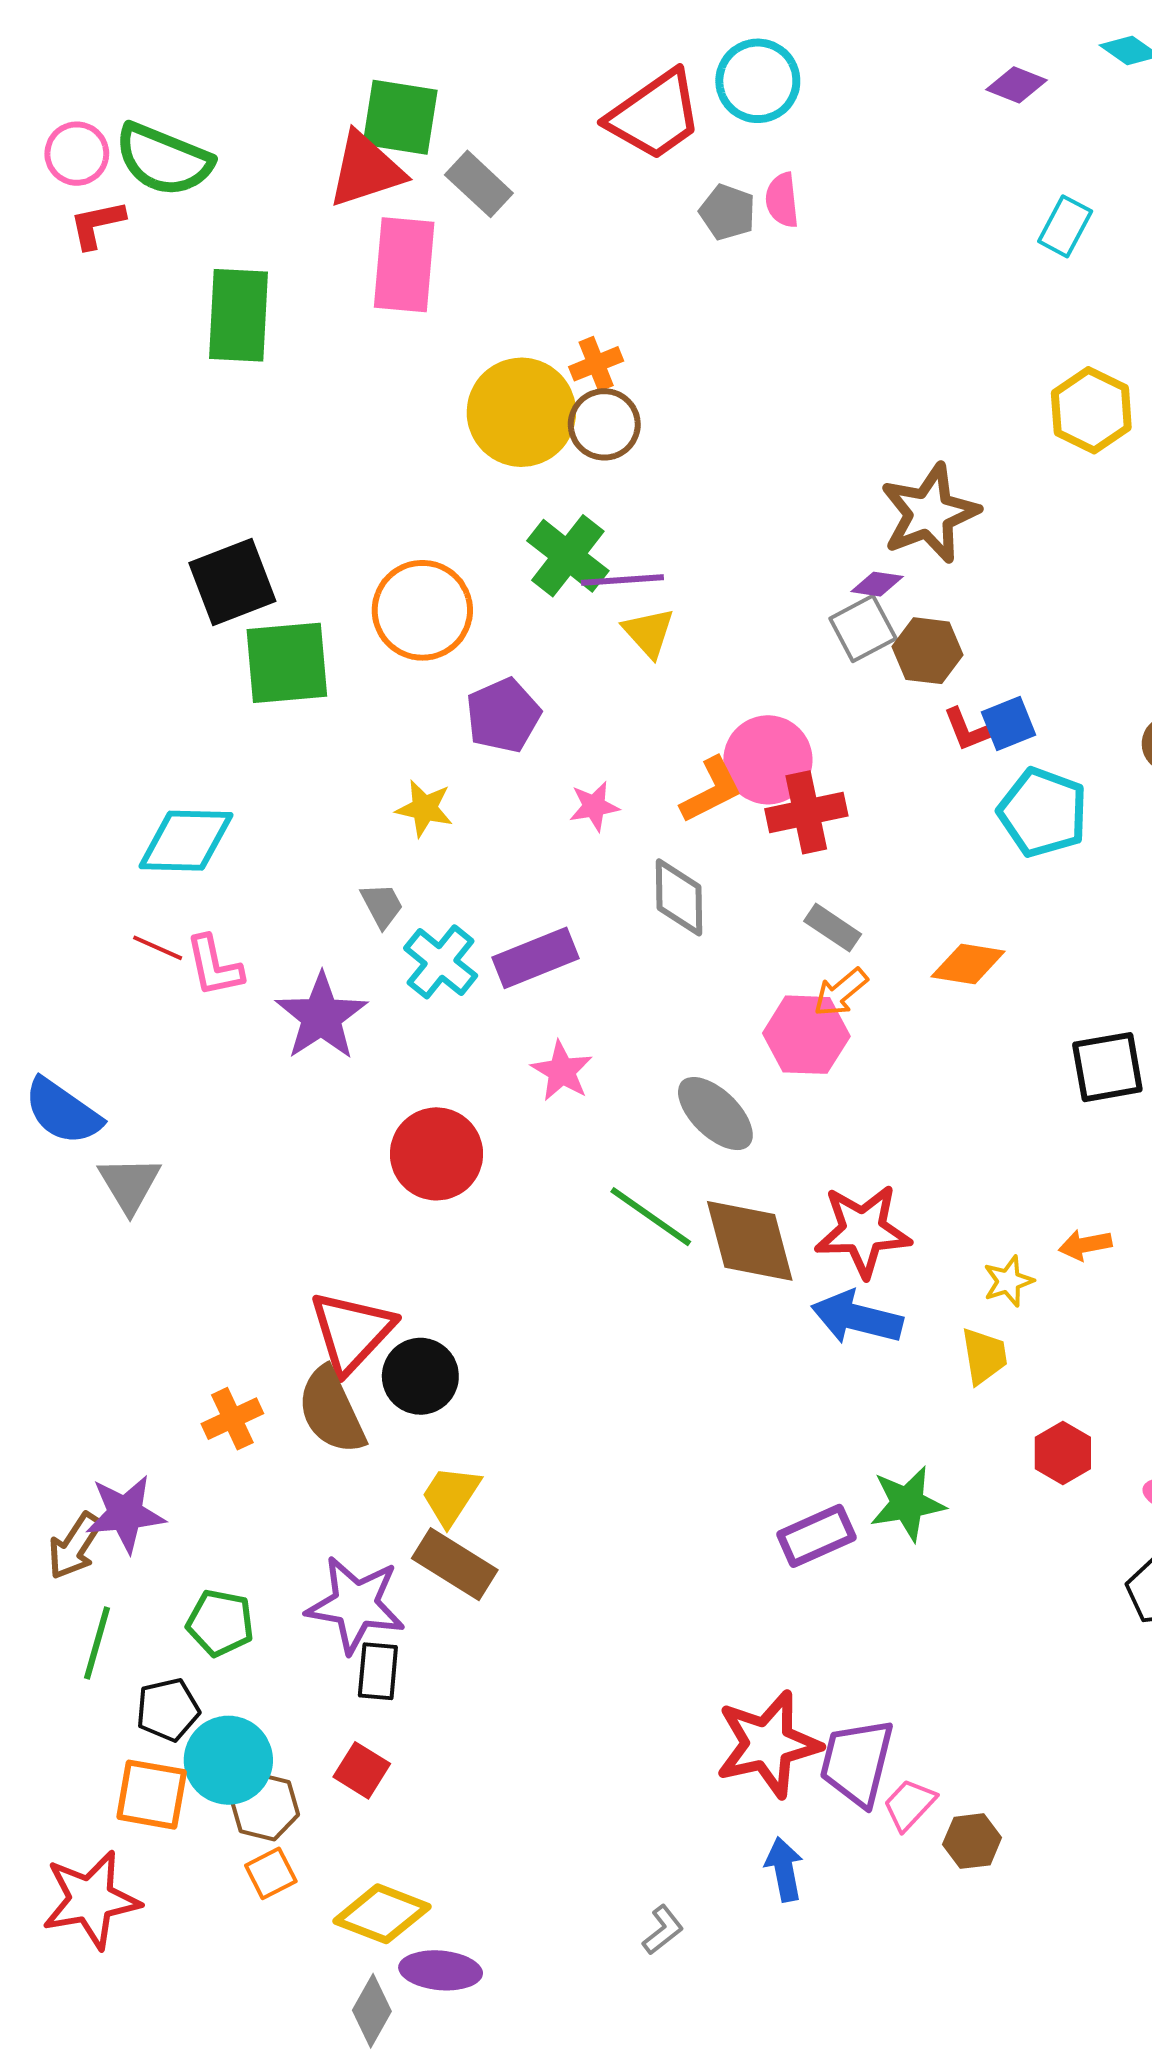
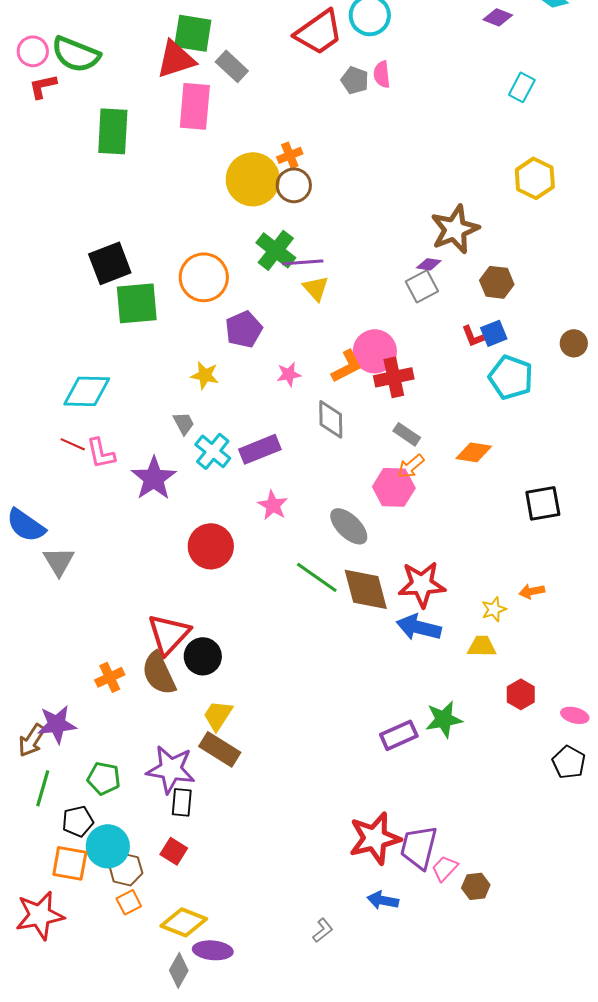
brown hexagon: (928, 651) -> (497, 282), moved
yellow trapezoid: (984, 1356) -> (482, 646), turned -80
blue arrow: (784, 1869) -> (383, 900), turned -68

